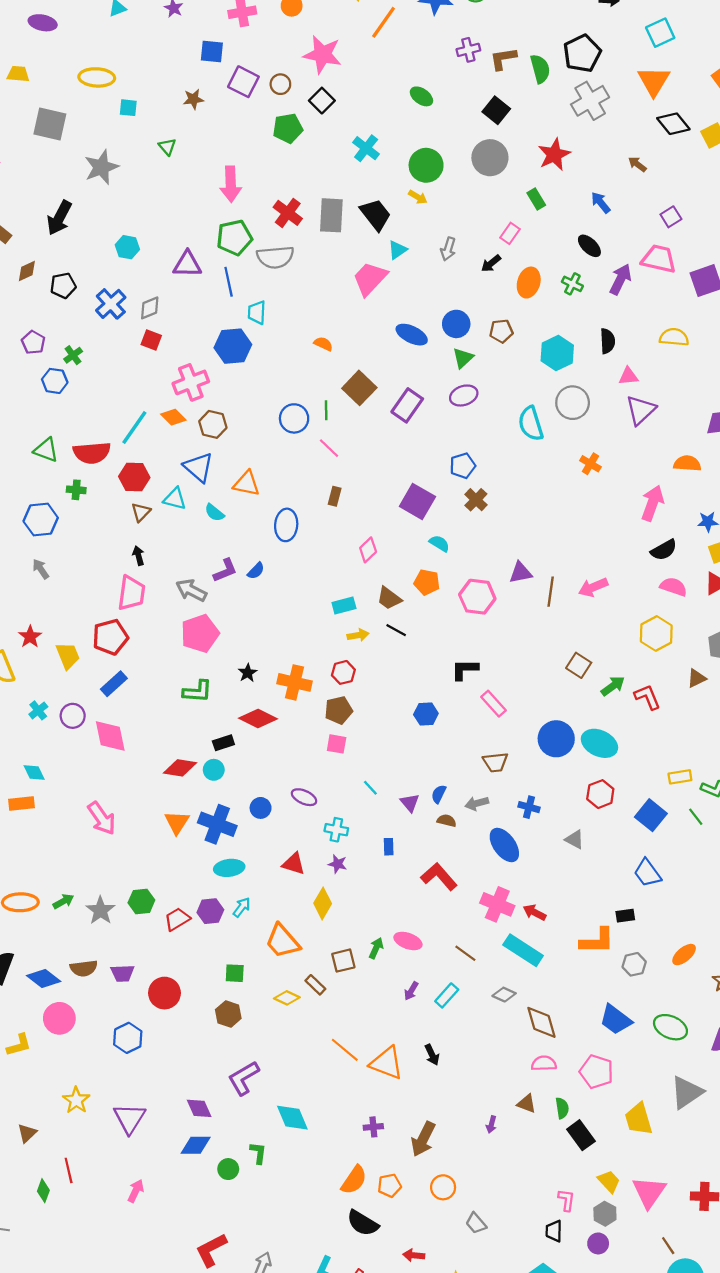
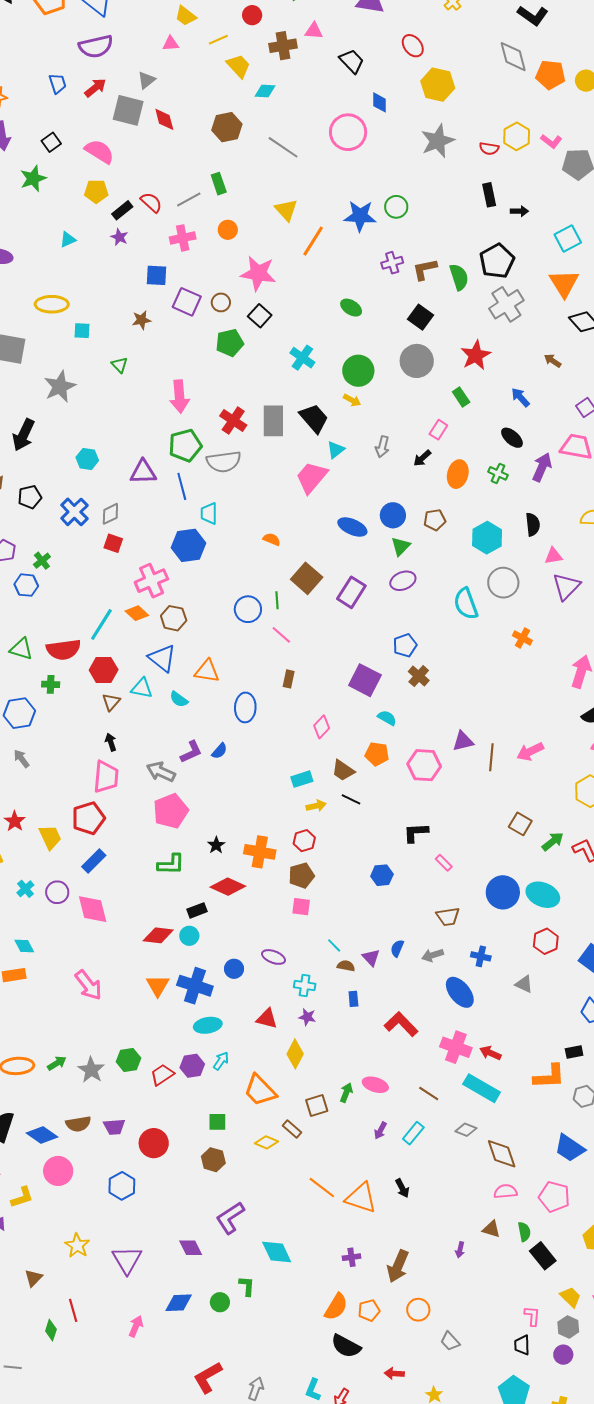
pink rectangle: (494, 704) -> (444, 863), size x0.7
brown semicircle: (447, 821) -> (346, 966), moved
blue diamond: (196, 1145) -> (179, 1303), moved

